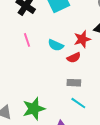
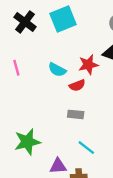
pink line: (27, 40) -> (16, 68), moved
cyan line: (78, 103) -> (86, 148), moved

